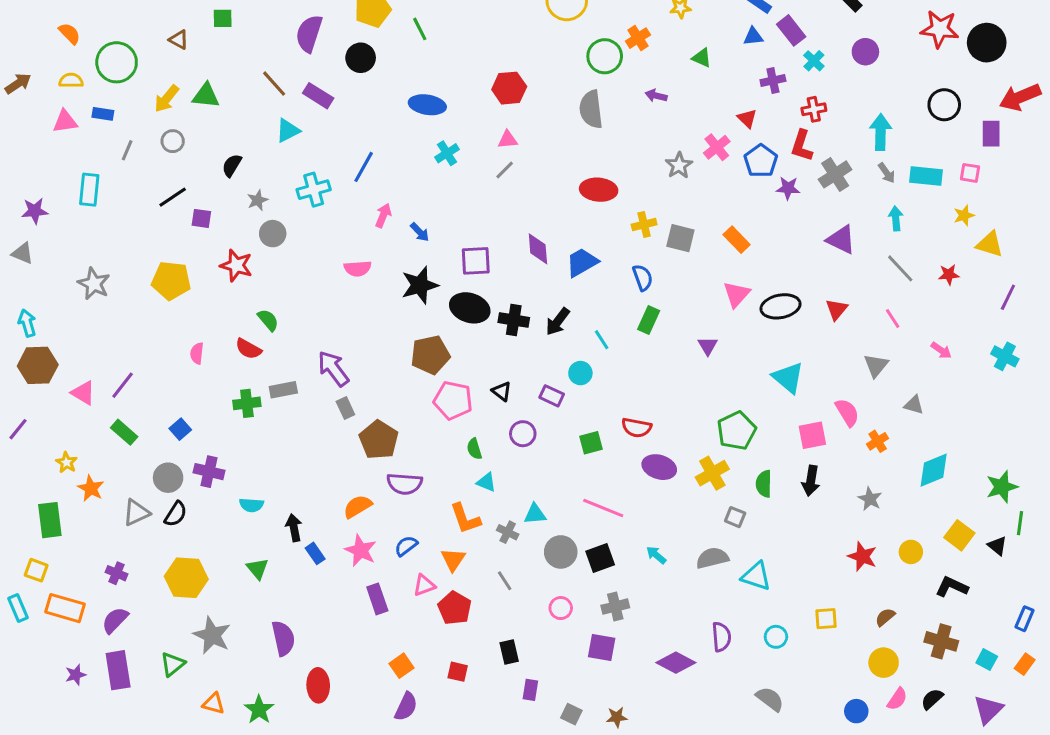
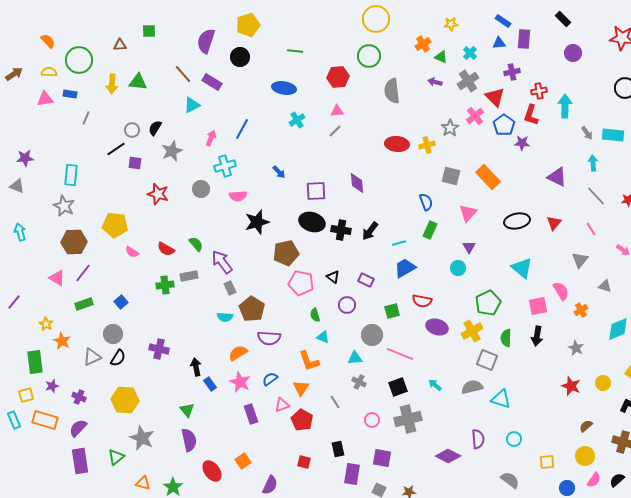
green line: (420, 29) -> (295, 51), moved, turned -56
purple rectangle: (791, 30) -> (524, 39), turned 42
brown triangle: (179, 40) -> (120, 45), turned -32
green circle: (605, 56) -> (369, 56), moved
green triangle: (702, 58) -> (441, 57), moved
cyan cross: (814, 61) -> (470, 53), moved
yellow arrow: (167, 99) -> (112, 84), turned -36
red triangle: (747, 118) -> (495, 97), size x1.5
cyan arrow: (881, 132) -> (565, 106), moved
gray circle: (173, 141) -> (132, 130), moved
gray cross: (835, 174) -> (468, 81), moved
cyan rectangle: (89, 190) -> (71, 175), moved
cyan cross: (314, 190) -> (225, 166), moved
gray star: (258, 200) -> (172, 151), size x1.5
pink arrow: (383, 215) -> (211, 138), moved
yellow cross: (644, 225) -> (427, 145), moved
gray circle: (273, 234) -> (201, 189), moved
orange rectangle: (737, 240) -> (488, 177), size x1.4
blue trapezoid: (582, 262) -> (405, 268), moved
yellow pentagon: (171, 281) -> (115, 225), moved
black star: (420, 285) -> (257, 222), moved
pink triangle: (737, 294) -> (468, 213), moved
green semicircle: (268, 320) -> (196, 244), moved
cyan line: (602, 340) -> (399, 243), turned -72
pink semicircle: (197, 353) -> (132, 252), turned -64
brown hexagon: (38, 365) -> (74, 242), moved
cyan circle: (580, 373) -> (458, 268), moved
green rectangle: (124, 432) -> (84, 304), turned -60
purple cross: (209, 472) -> (159, 349), moved
cyan semicircle: (251, 505) -> (225, 317), moved
gray square: (735, 517) -> (487, 360), size x1.5
gray cross: (508, 532) -> (359, 382), moved
gray circle: (561, 552) -> (372, 335), moved
green triangle: (258, 569) -> (187, 410), moved
yellow square: (36, 570) -> (26, 395), turned -35
gray cross: (615, 607) -> (408, 419), size x1.5
yellow square: (826, 619) -> (547, 462), moved
purple square: (602, 647) -> (382, 458), moved
orange square: (402, 666) -> (243, 461), moved
purple star: (76, 675) -> (52, 386), moved
red ellipse: (318, 685) -> (212, 471), turned -35
purple rectangle: (530, 690) -> (352, 474), size x1.5

